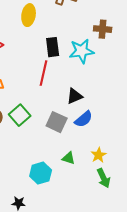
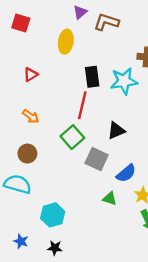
green square: (20, 115) -> (72, 137), moved
blue semicircle: (84, 119) -> (126, 173), moved
cyan hexagon: (41, 173) -> (53, 215), moved

